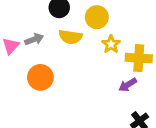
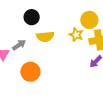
yellow circle: (97, 17) -> (89, 20), moved

